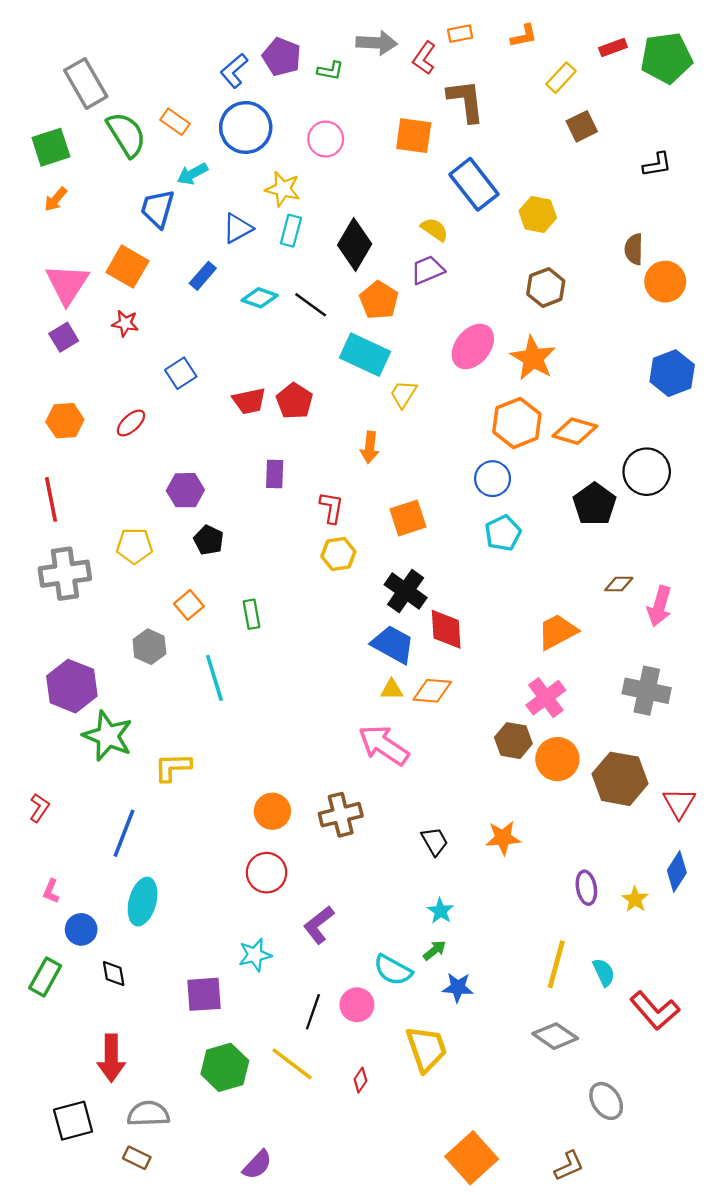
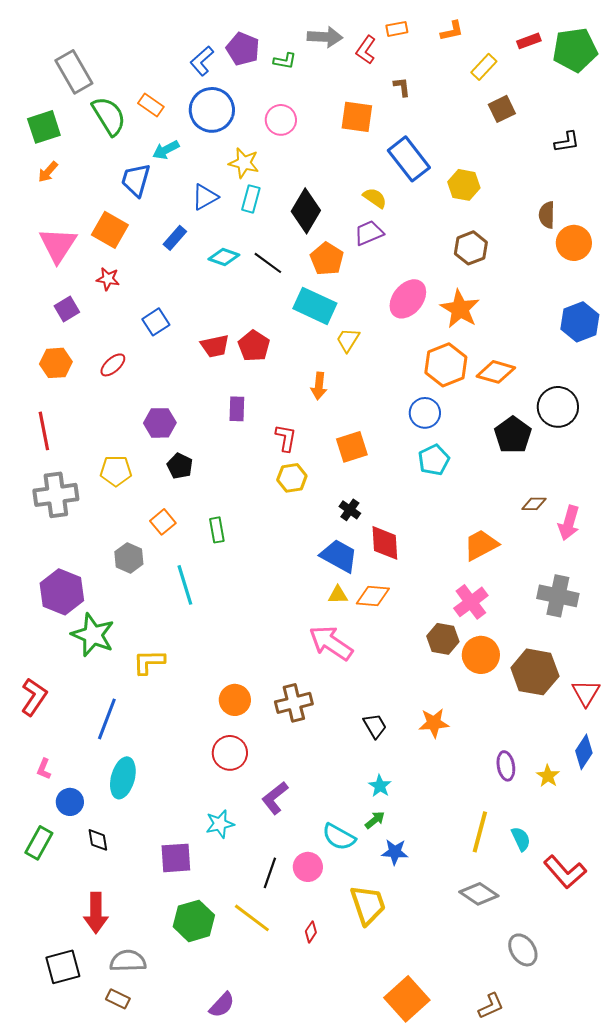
brown L-shape: (466, 101) -> (402, 87), size x0.5
purple square: (64, 337) -> (67, 309), moved
black cross: (406, 591) -> (350, 510), size x0.6
red L-shape: (39, 808) -> (34, 697), size x1.5

